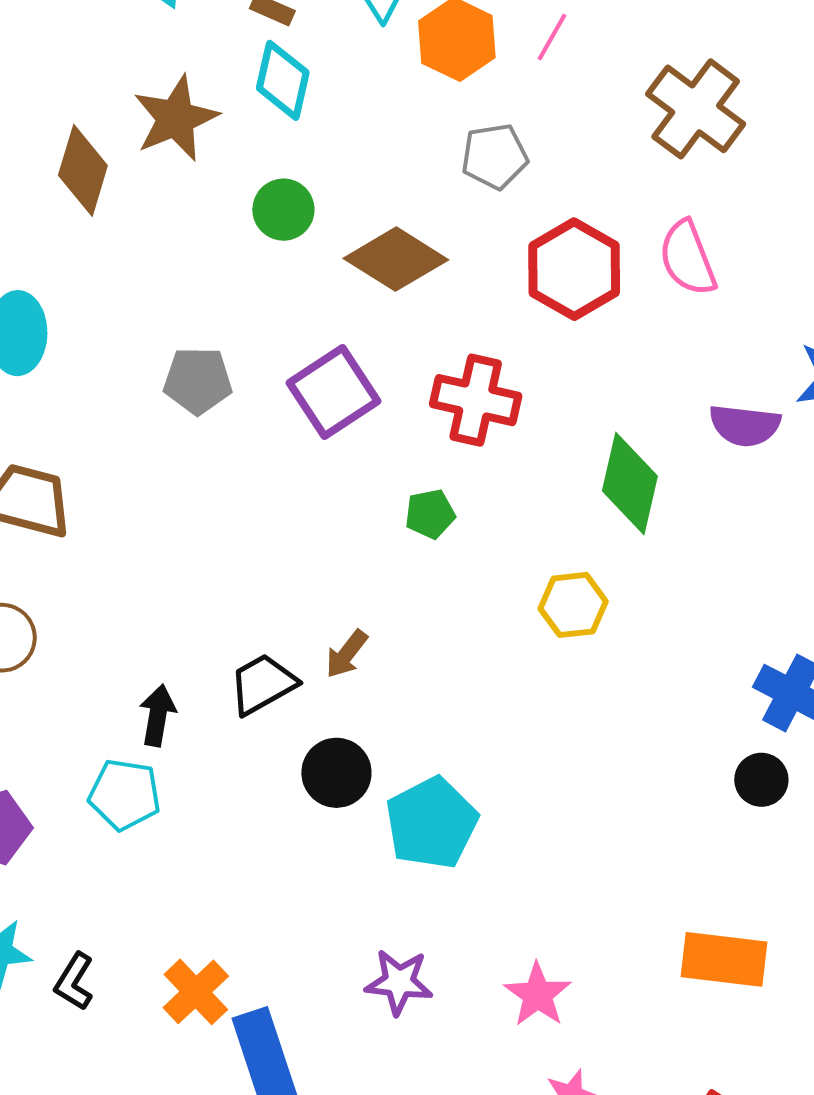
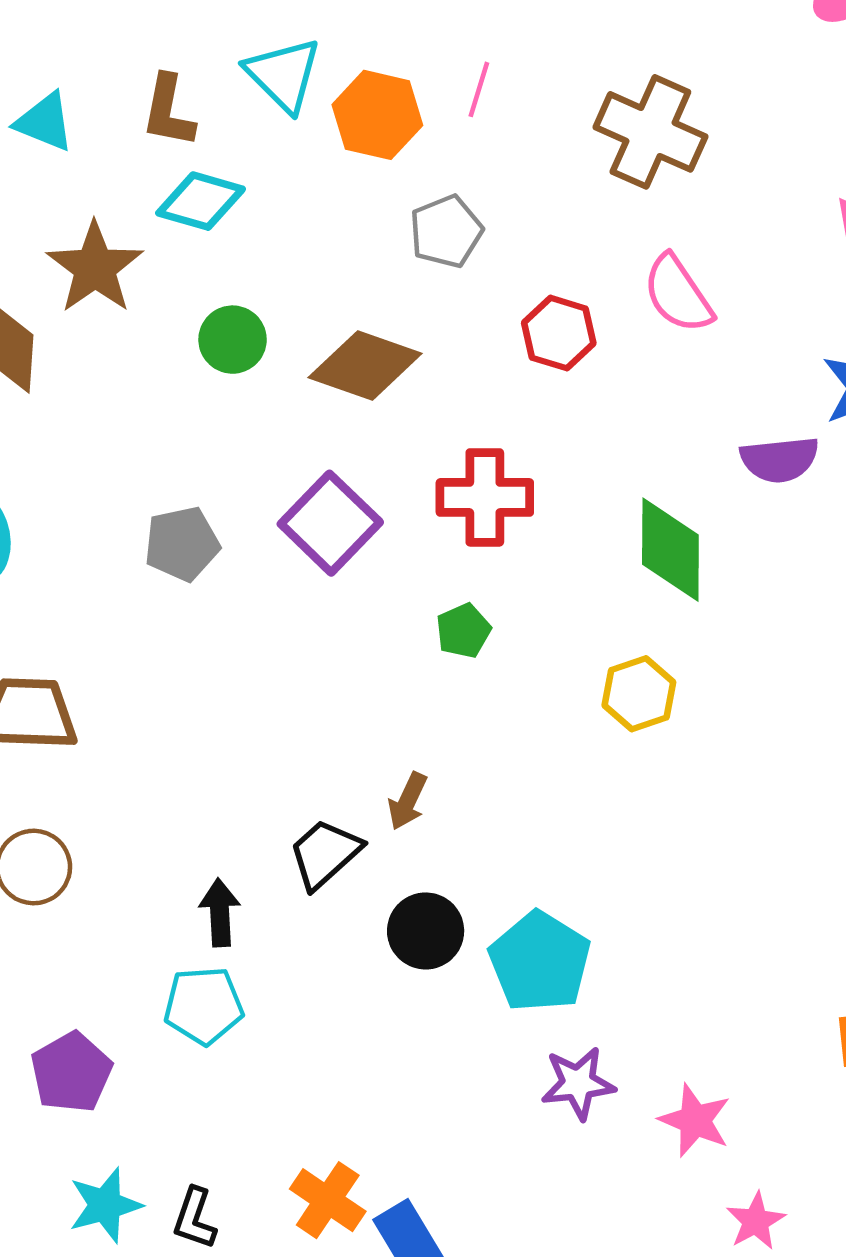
cyan diamond: (283, 80) -> (201, 201), turned -74
red hexagon: (574, 269) -> (559, 333), size x0.7
purple star: (399, 982) -> (578, 1083), moved

